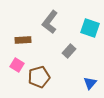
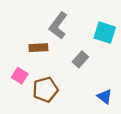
brown rectangle: (23, 40) -> (38, 48), moved
blue triangle: (90, 83) -> (105, 97), turned -32

